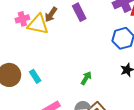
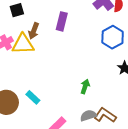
purple rectangle: (79, 12) -> (62, 21), turned 54

